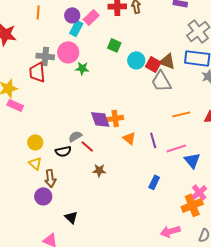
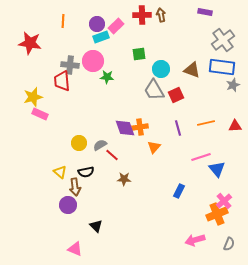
cyan rectangle: (76, 28) -> (101, 37), turned 42
green square: (114, 45) -> (139, 54), turned -32
red square: (153, 64) -> (176, 95), moved, turned 35
gray trapezoid: (161, 81) -> (154, 90), moved
orange triangle: (129, 138) -> (154, 147), turned 32
purple line: (153, 140) -> (178, 128), moved
yellow circle: (35, 142) -> (79, 143), moved
black semicircle: (63, 151) -> (86, 172), moved

